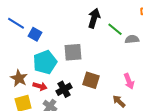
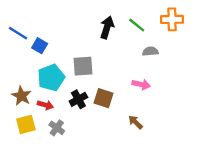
green line: (115, 29) -> (137, 25), moved
pink arrow: (129, 81) -> (141, 84), moved, turned -56
black cross: (64, 89) -> (78, 99), moved

